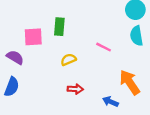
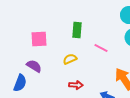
green rectangle: (59, 27) -> (77, 30), moved
purple semicircle: (15, 57) -> (34, 66), moved

